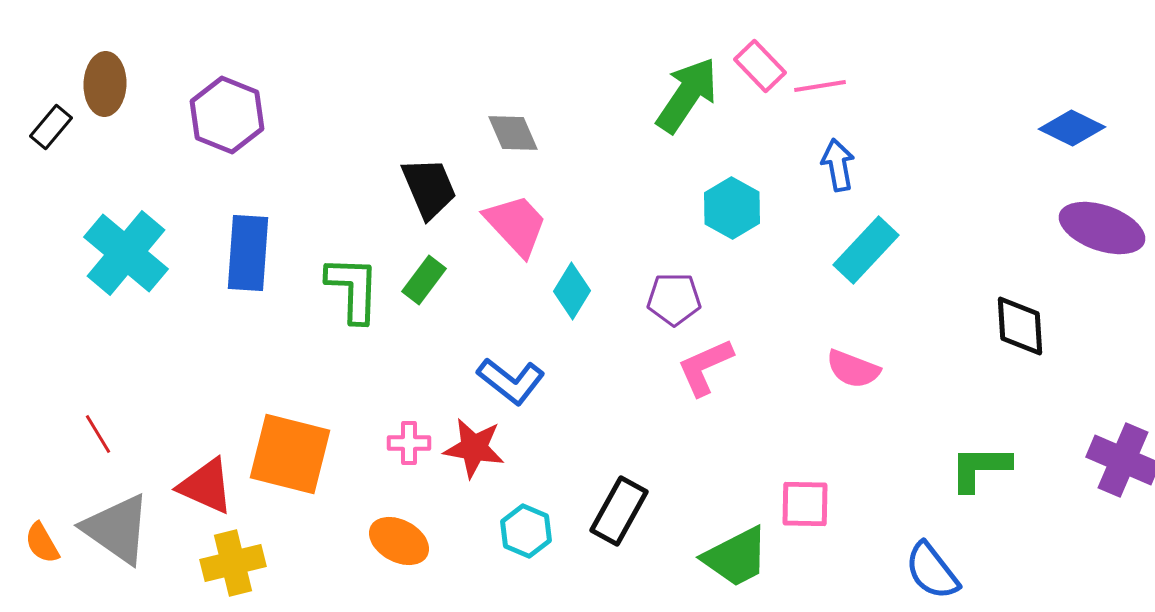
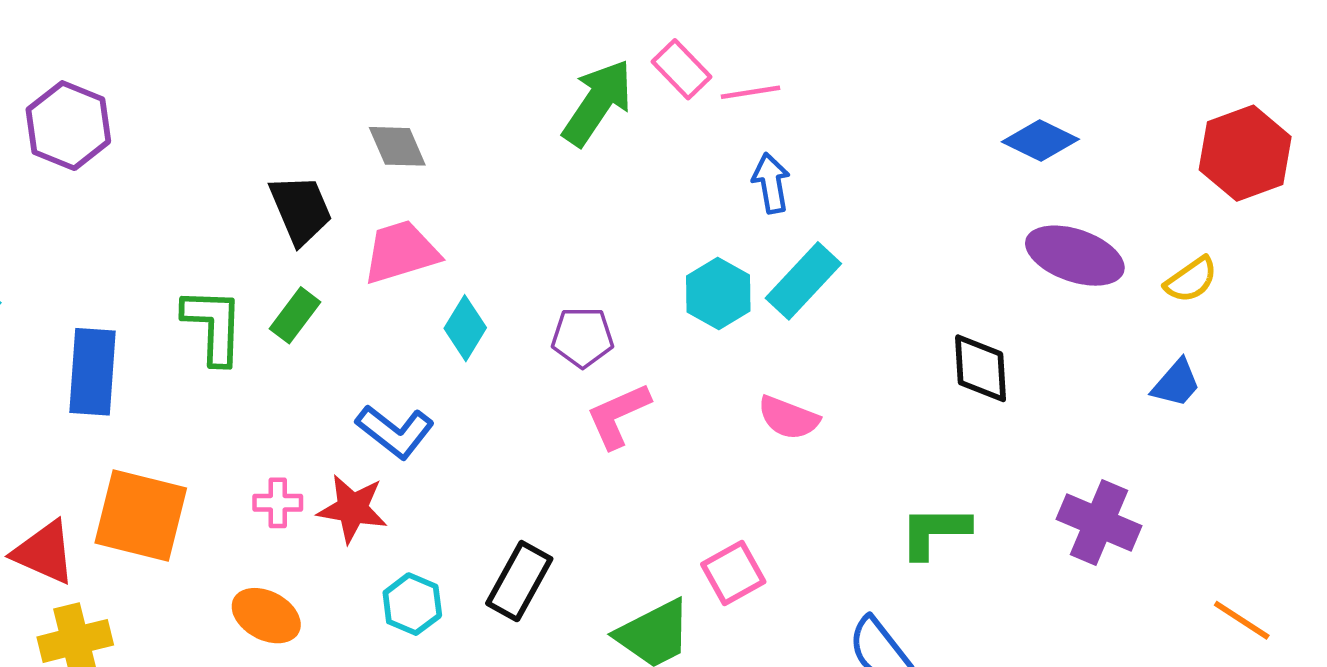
cyan hexagon: (732, 208) -> (718, 294), moved
pink trapezoid: (516, 225) -> (401, 252), turned -64
blue rectangle: (248, 253) -> (93, 372), moved
pink square: (805, 504) -> (733, 573), turned -30

